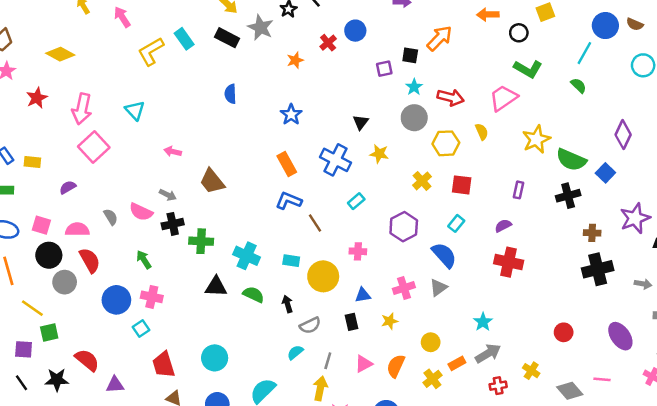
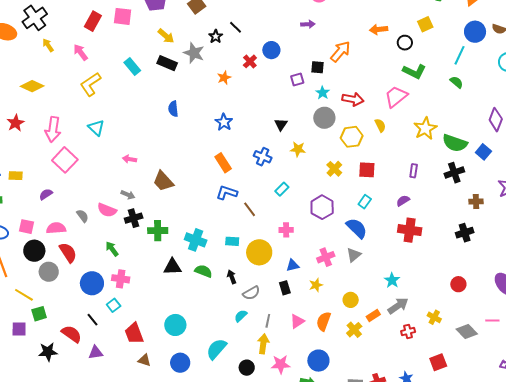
yellow L-shape: (151, 51) -> (90, 84), moved
blue cross: (335, 160) -> (263, 157), size x0.7
black cross: (598, 269) -> (465, 233), moved, size x0.7
black line: (21, 383) -> (93, 320), moved

